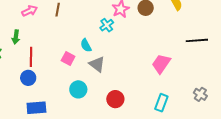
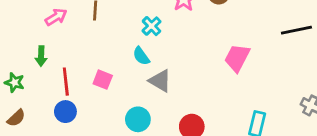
cyan cross: (107, 25) -> (152, 26), moved
pink square: (68, 59) -> (103, 80), moved
pink trapezoid: (161, 64) -> (237, 58), moved

